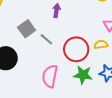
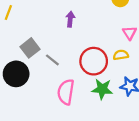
gray square: (27, 29) -> (30, 48), moved
gray line: (46, 39) -> (52, 60), moved

